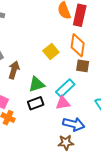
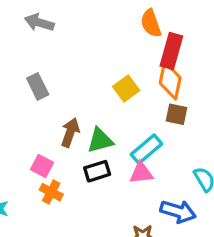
red rectangle: (80, 15) -> (171, 51), moved
brown arrow: (14, 70) -> (70, 132), moved
blue arrow: (74, 124) -> (178, 211), moved

